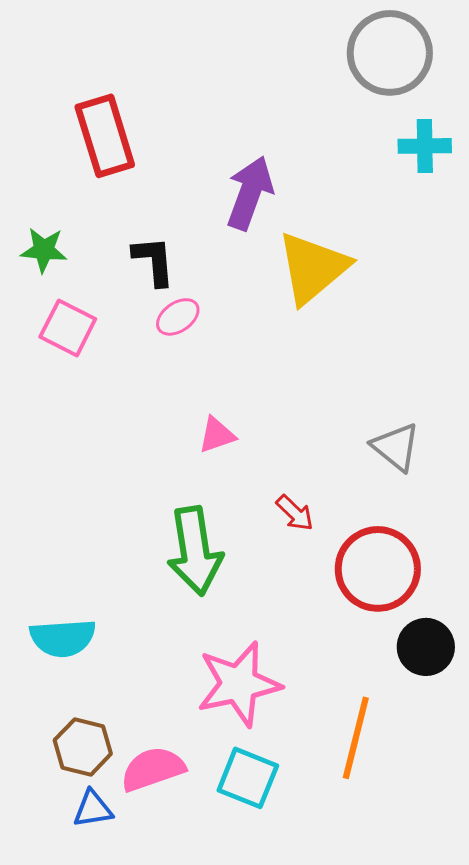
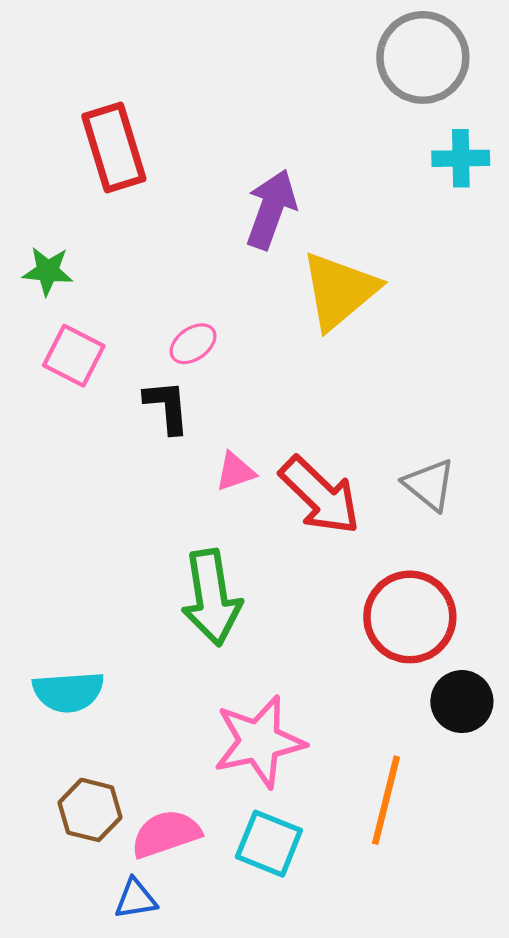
black L-shape: (154, 261) -> (167, 407), moved
red arrow: (295, 513) -> (320, 496), moved, size x2.0
blue triangle: (93, 809) -> (136, 899), moved

